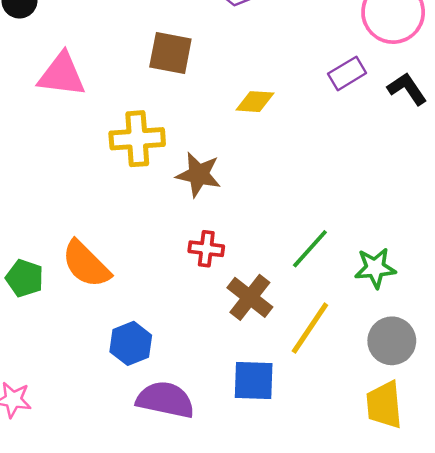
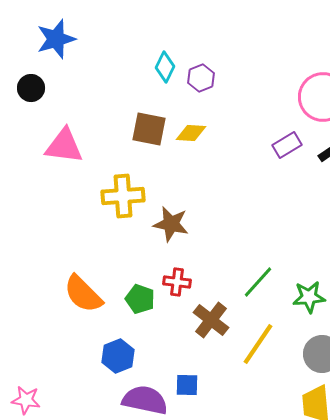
yellow diamond: (255, 102) -> (191, 133), moved
green pentagon: (25, 278) -> (140, 299), moved
blue square: (254, 381) -> (187, 385), moved, size x0.7

